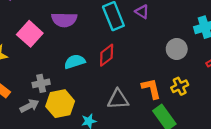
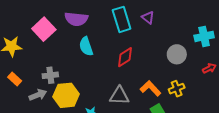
red diamond: (107, 55) -> (125, 57), moved
cyan semicircle: (75, 62) -> (86, 46), moved, turned -96
orange L-shape: (151, 88) -> (150, 88), turned -35

